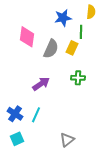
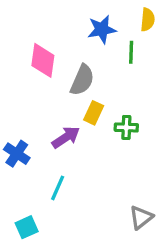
yellow rectangle: (72, 48) -> (94, 113), moved
blue cross: (15, 114) -> (17, 154), moved
gray triangle: (67, 140) -> (141, 217), moved

